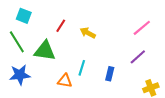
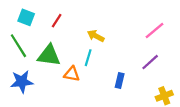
red line: (61, 26) -> (57, 21), moved
cyan line: (82, 68) -> (88, 58), moved
orange triangle: (65, 81) -> (72, 74), moved

